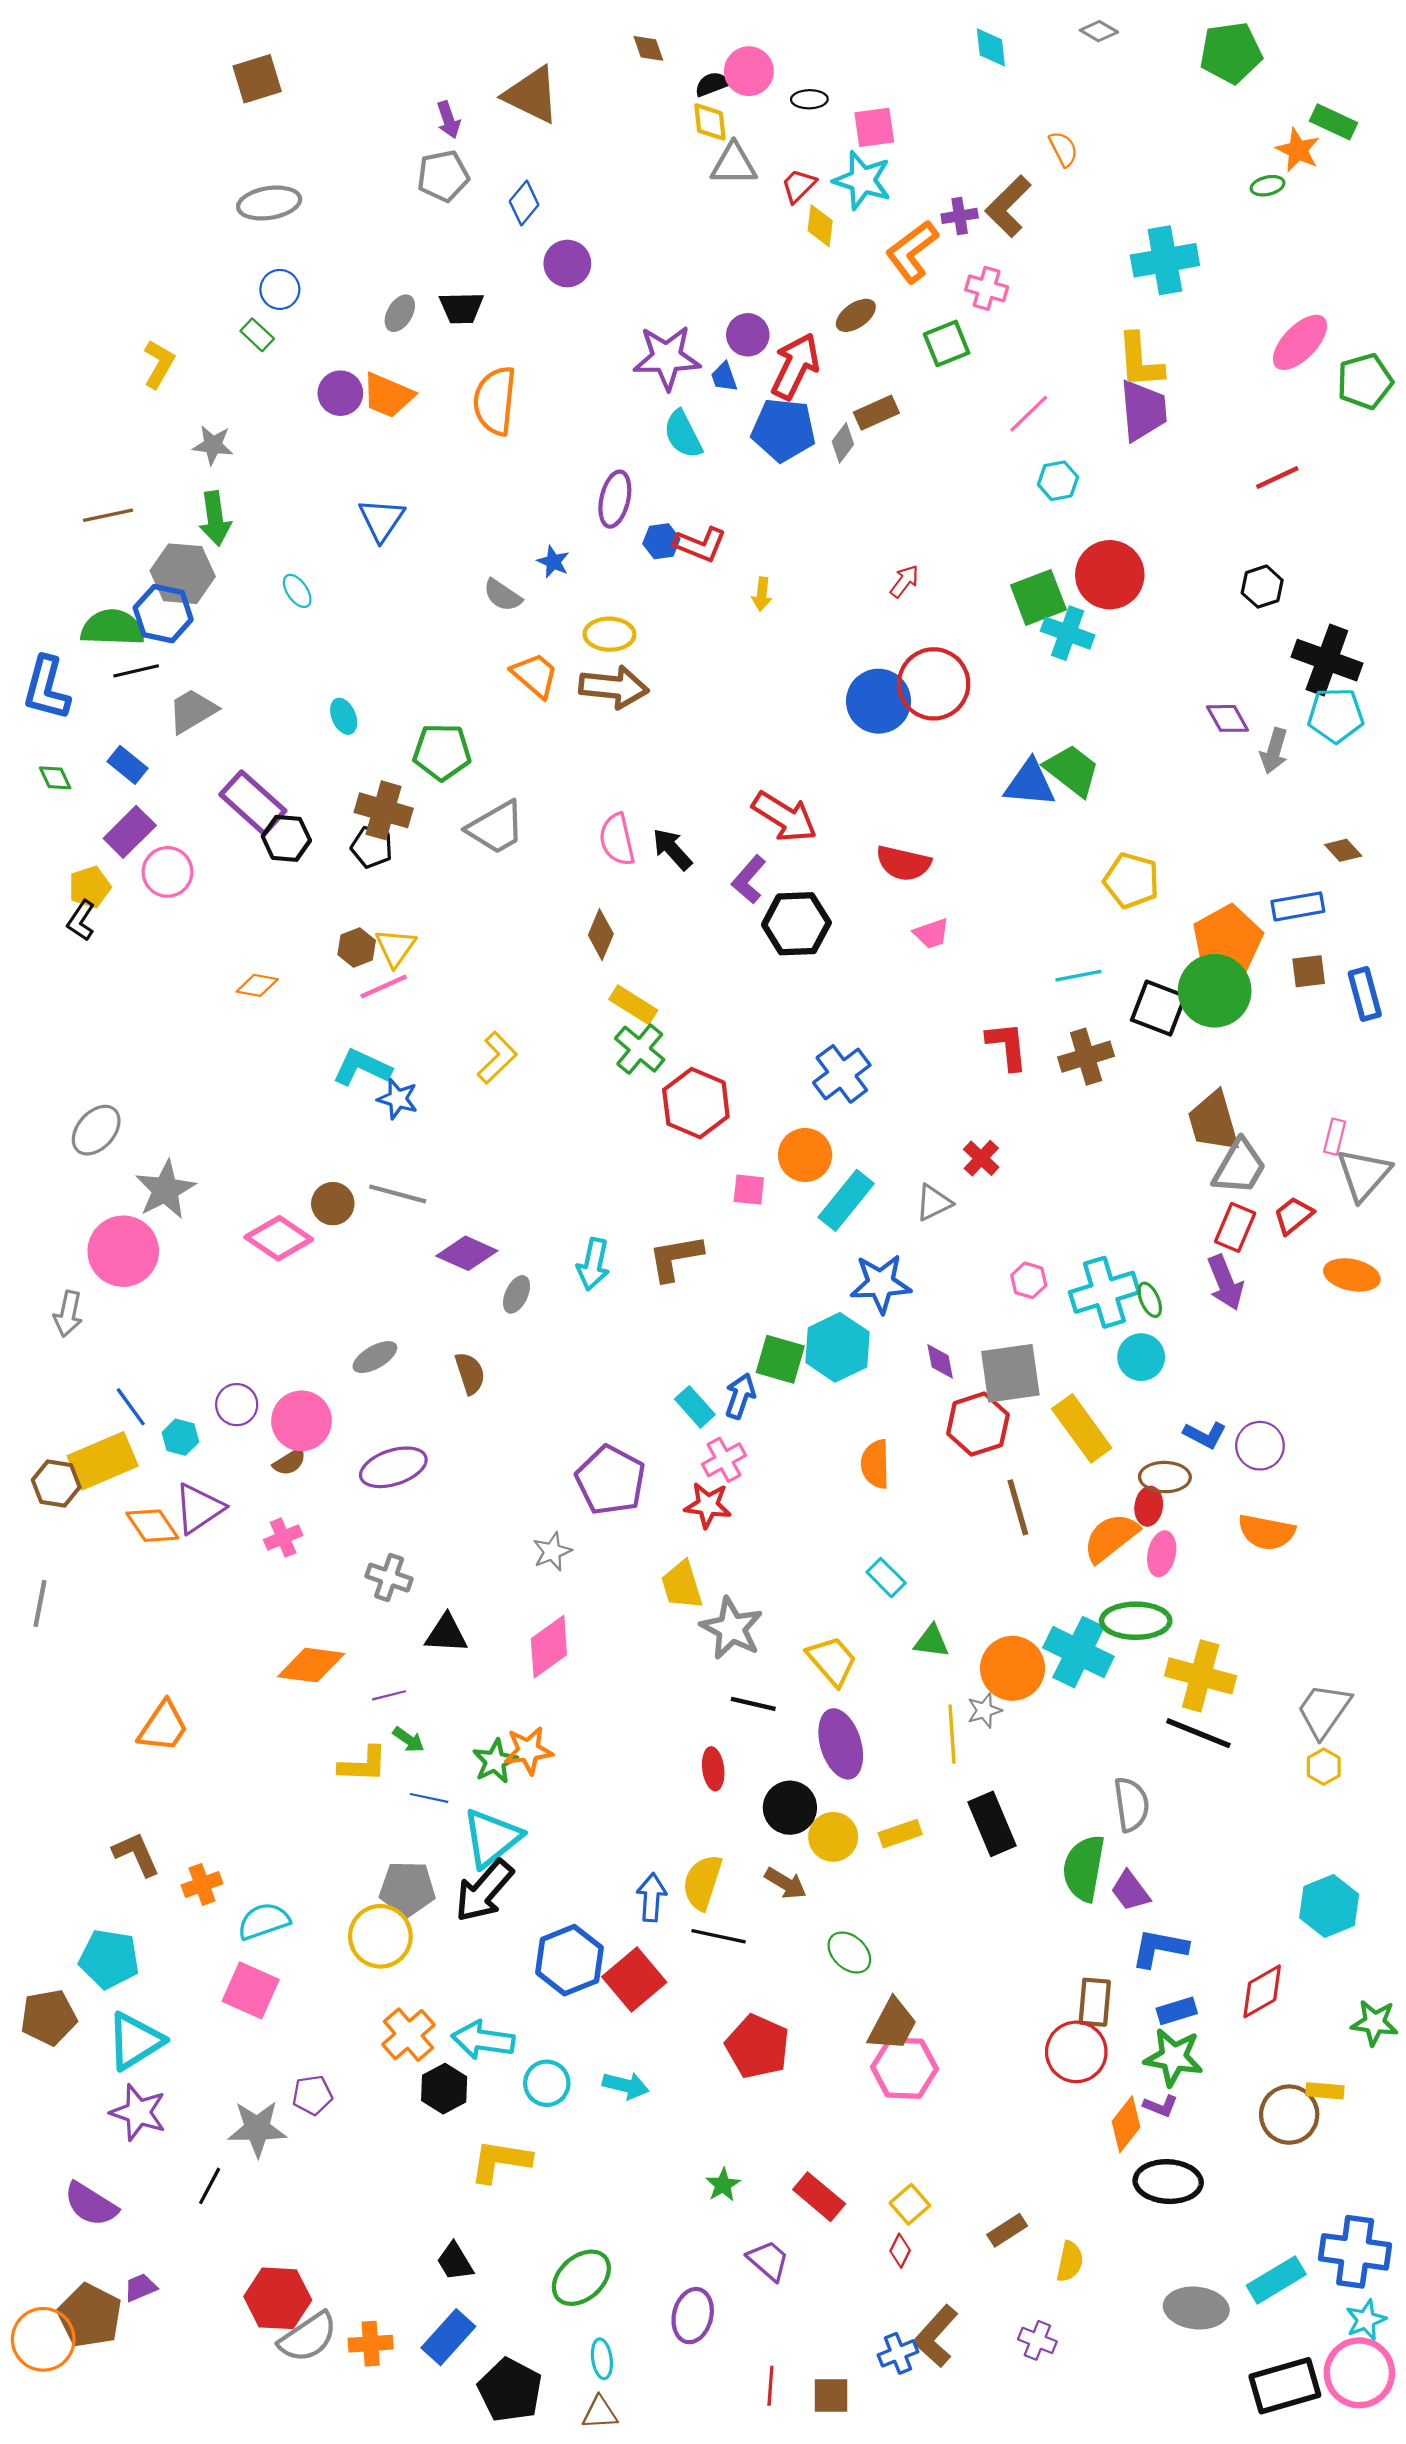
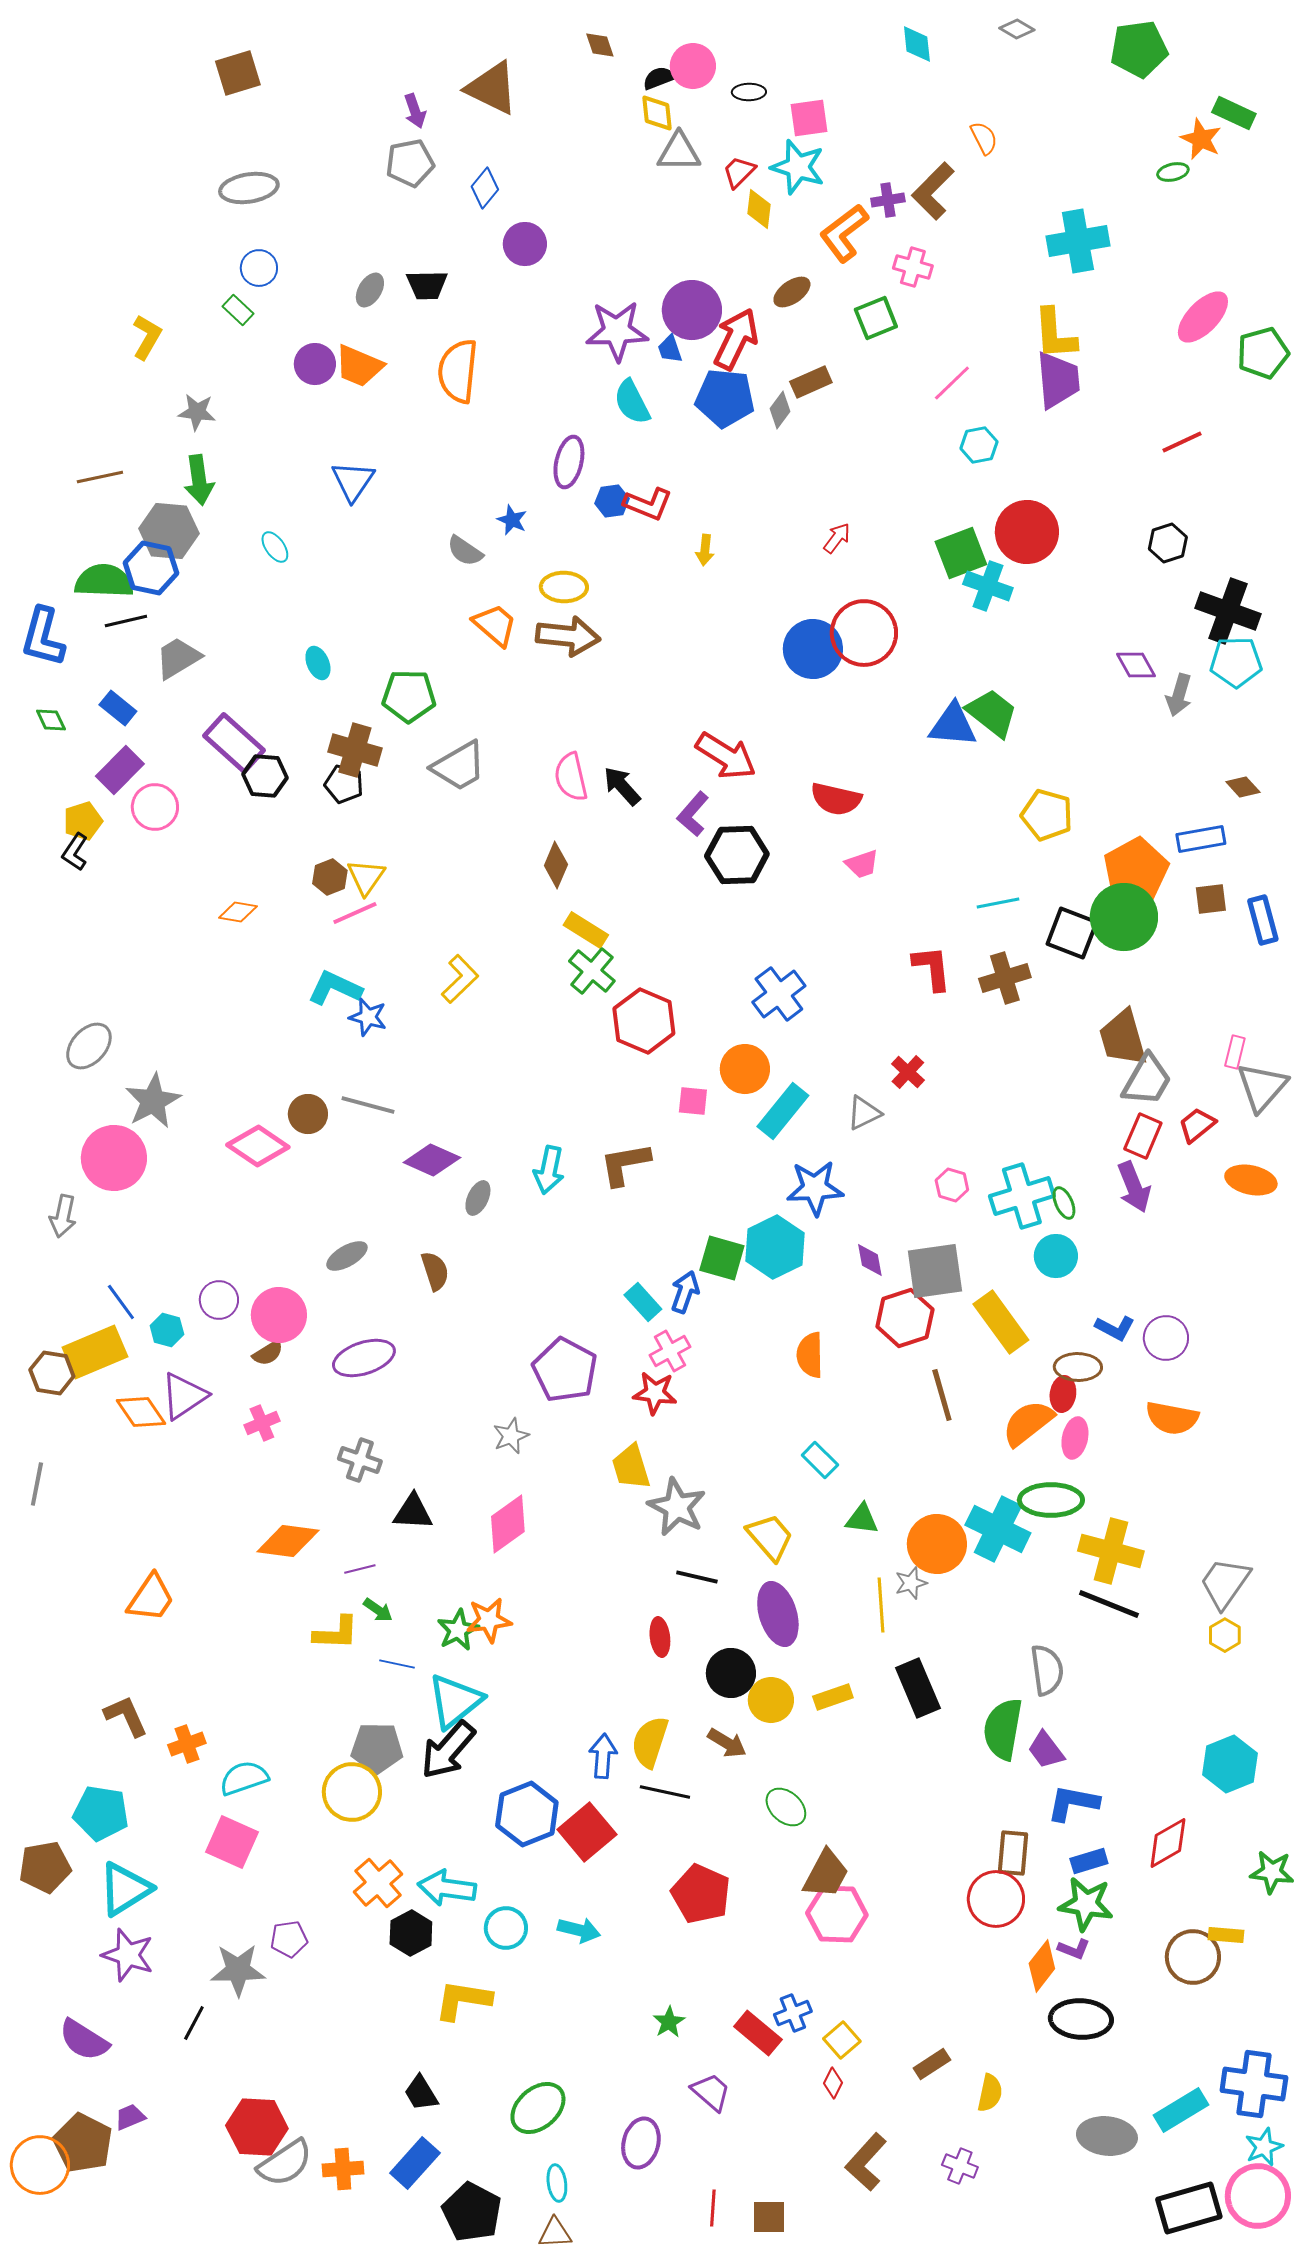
purple circle: (748, 335) -> (692, 310), size x1.5
blue cross: (898, 2353) -> (793, 2013), moved

